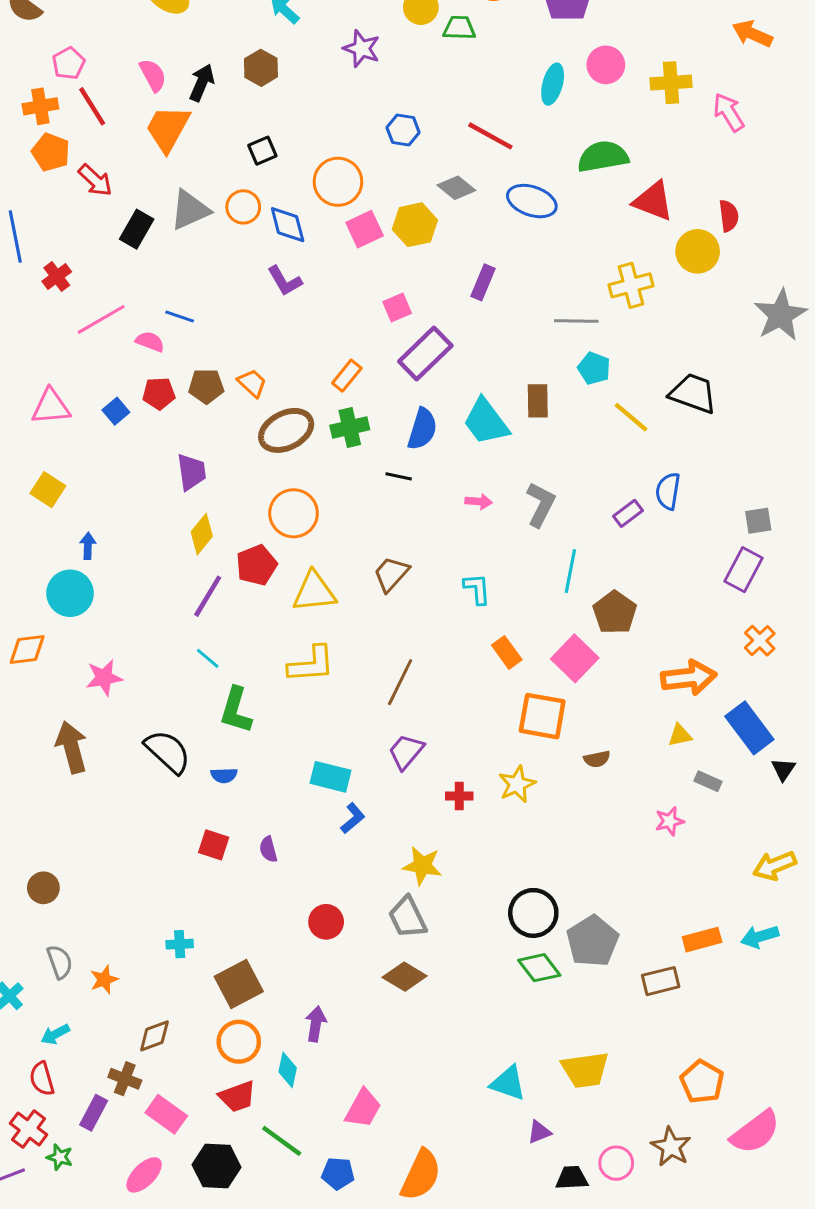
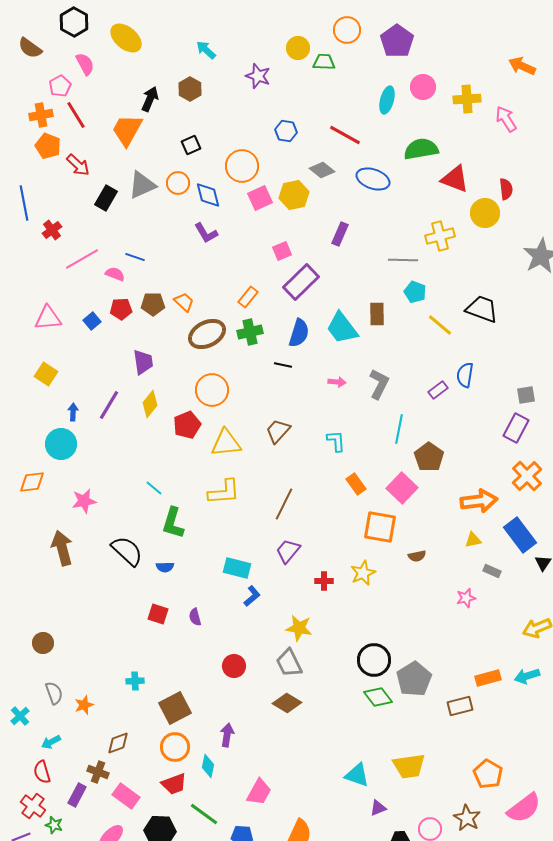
pink semicircle: (153, 75) -> (85, 64), moved
purple line: (208, 596) -> (109, 405), moved
orange cross: (760, 641) -> (527, 476), size x1.4

